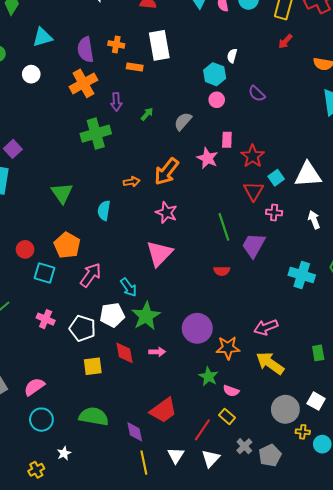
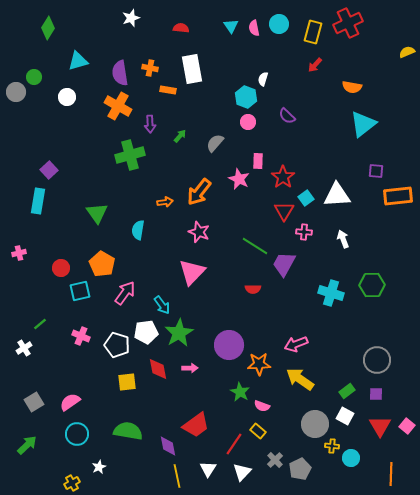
orange cross: (83, 83) -> (118, 106), turned -32
green line: (224, 227) -> (255, 246), turned -40
cyan square: (45, 273) -> (80, 291), turned -30
green rectangle: (318, 353) -> (347, 391), moved, turned 63

